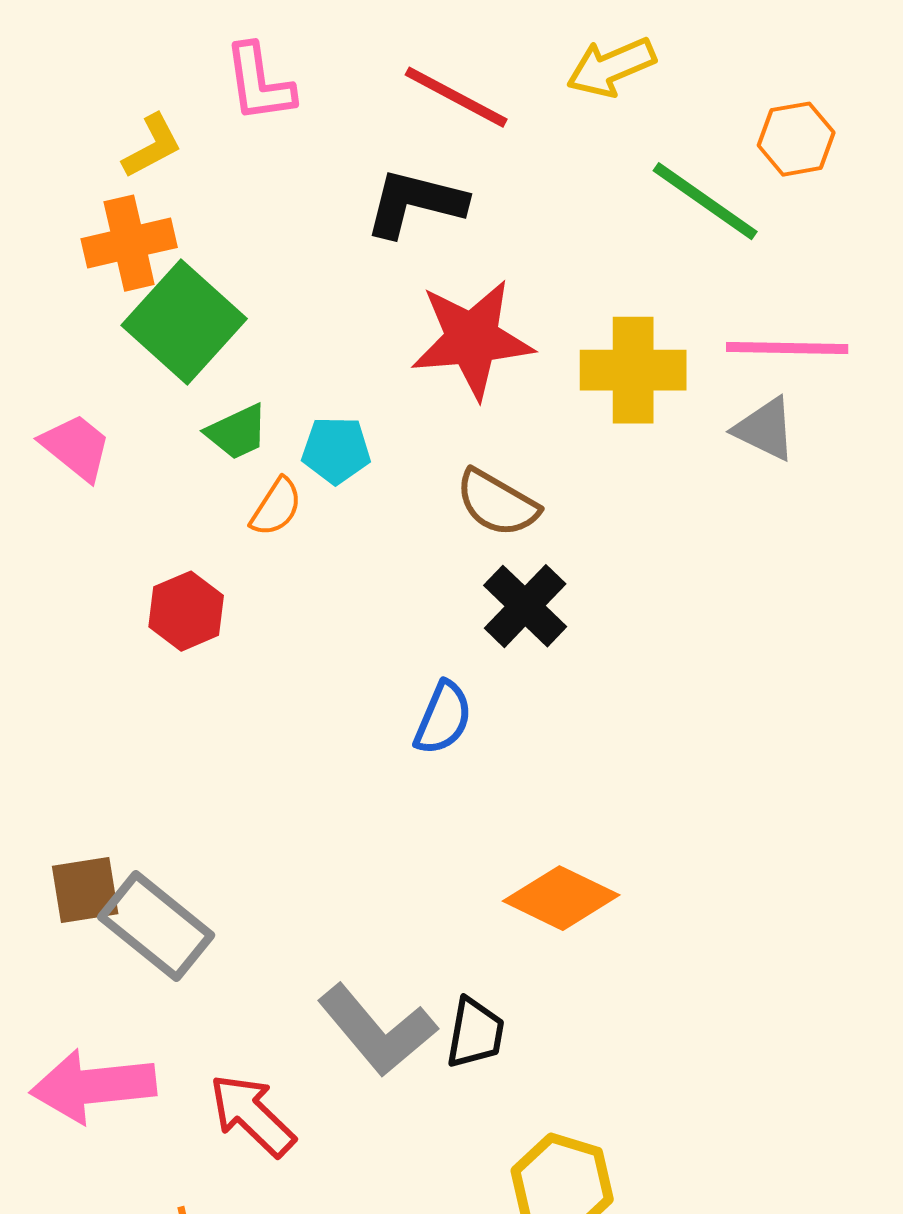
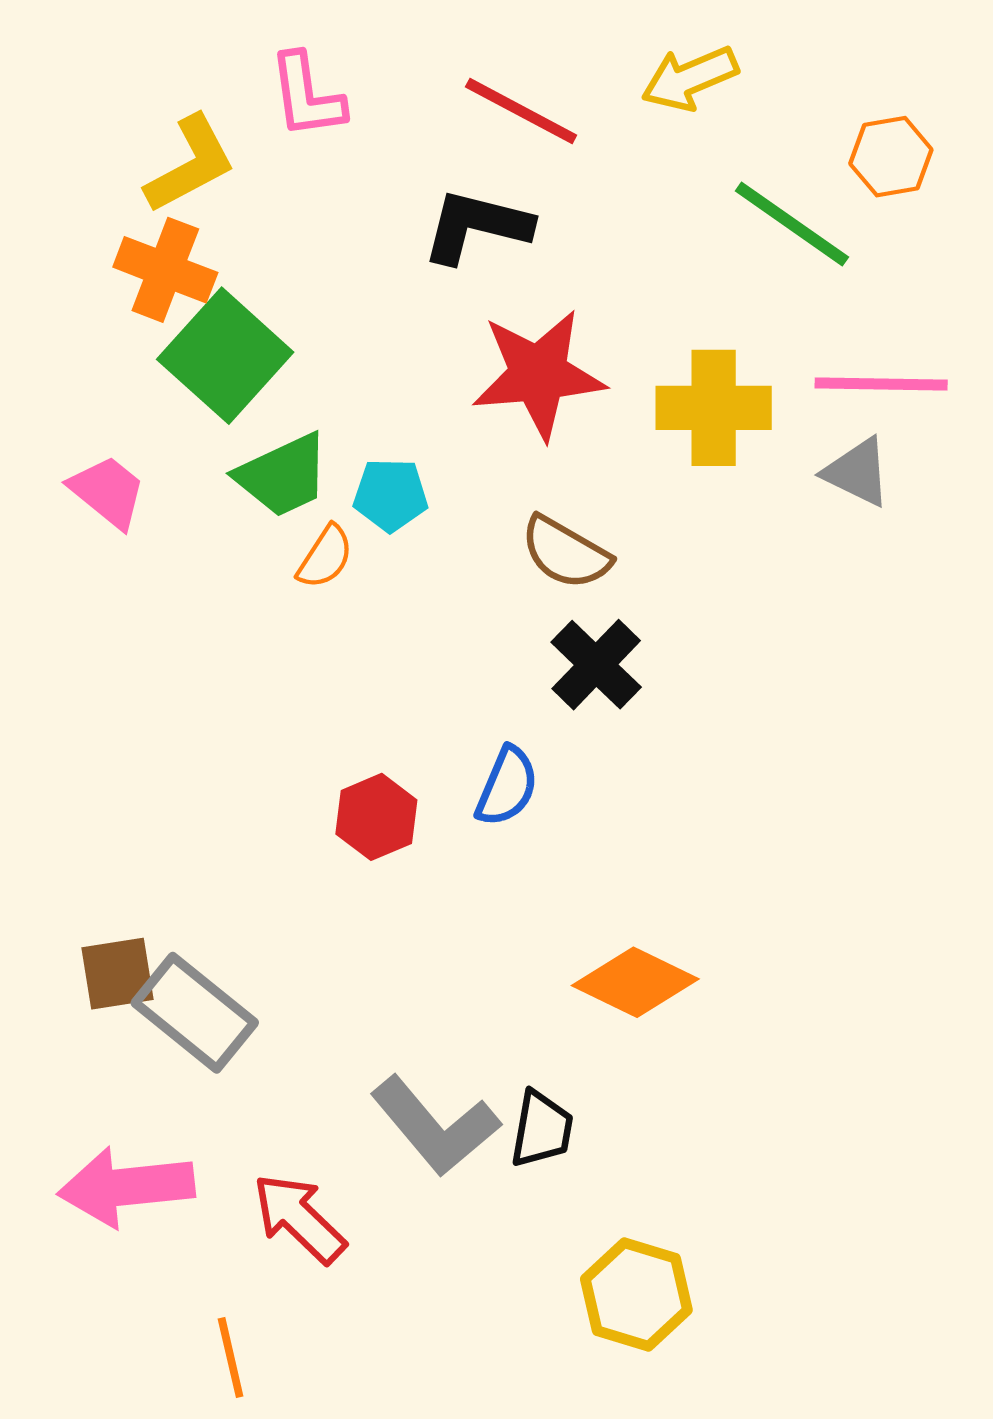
yellow L-shape: (152, 146) -> (190, 164), size x1.4
orange cross: (129, 243) -> (165, 270), turned 34
green trapezoid: (237, 432) -> (283, 475), size x1.4
red hexagon: (186, 611) -> (376, 817), moved

